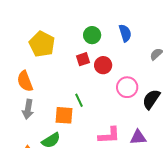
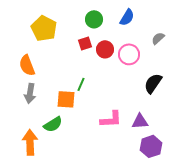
blue semicircle: (125, 33) -> (127, 17), turned 48
pink circle: (127, 87) -> (129, 54), moved
green line: (79, 100) -> (81, 84), turned 48

